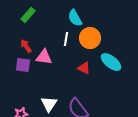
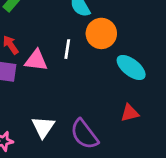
white line: (66, 39) -> (67, 49), moved
red triangle: (84, 68) -> (130, 113), moved, turned -40

